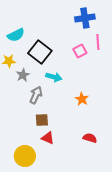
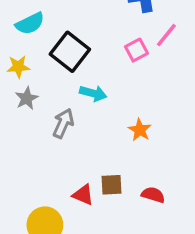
pink line: (98, 42) -> (166, 35), turned 42
gray star: (23, 75) -> (27, 98), moved
brown square: (42, 120) -> (111, 185), moved

